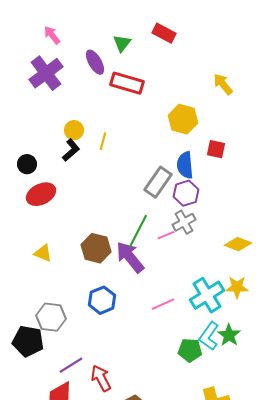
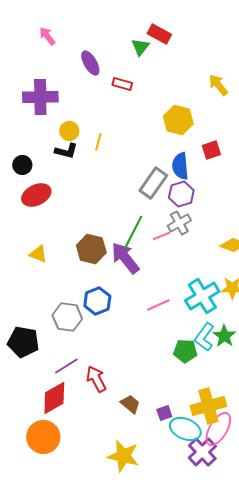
green triangle: (122, 43) -> (140, 47), moved
purple cross: (46, 73) -> (40, 97), moved, turned 36
red rectangle: (127, 83) -> (122, 84), size x0.6
red square: (216, 149) -> (211, 150), turned -30
black L-shape: (71, 150) -> (66, 151), turned 55
gray hexagon: (51, 317) -> (67, 317), moved

